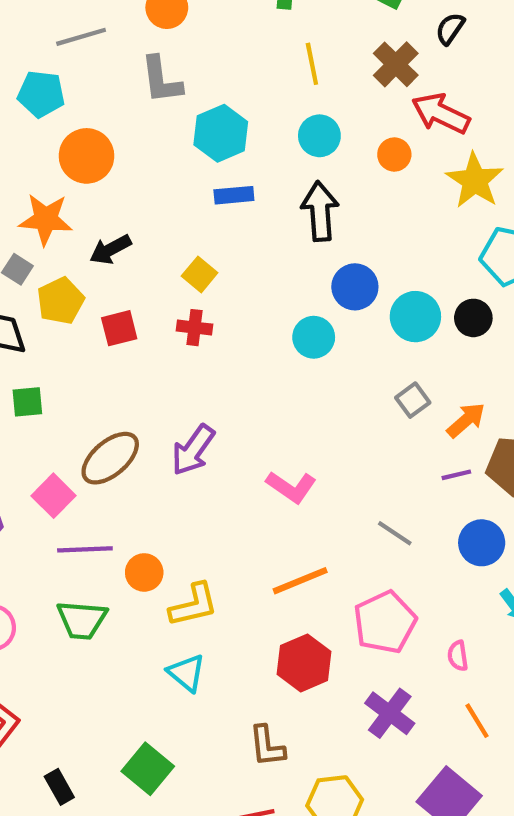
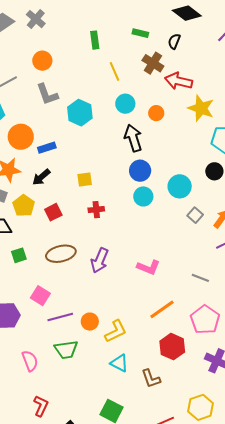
orange circle: (394, 155) -> (156, 113), moved
blue rectangle: (234, 195) -> (47, 148), moved
yellow square: (200, 274) -> (85, 179), turned -35
blue circle: (355, 287) -> (140, 171), moved
cyan circle: (415, 317) -> (180, 186), moved
red cross: (195, 328) -> (96, 210), moved
brown ellipse: (110, 458) -> (61, 254), moved, turned 40
brown L-shape: (267, 746) -> (151, 379), moved

